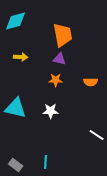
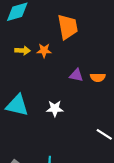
purple triangle: (60, 59) -> (76, 75), moved
orange star: (56, 80) -> (44, 51), moved

